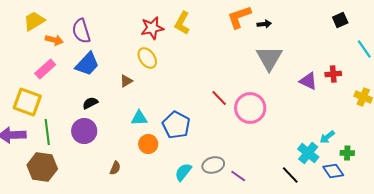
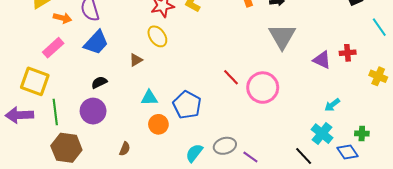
cyan arrow: (327, 137) -> (332, 105), moved
brown hexagon: (42, 167) -> (66, 148), moved

